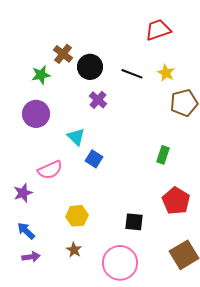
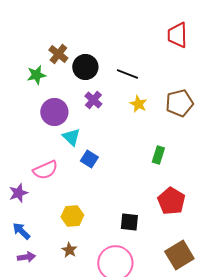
red trapezoid: (158, 30) -> (177, 35), moved, turned -72
yellow star: (166, 73) -> (138, 104), moved
purple circle: (36, 114) -> (54, 112), moved

